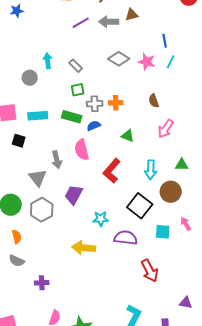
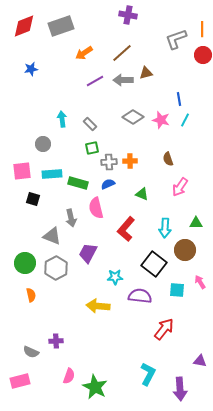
gray circle: (30, 78) -> (43, 144), moved
green rectangle: (72, 117) -> (78, 183), moved
gray triangle: (38, 178) -> (52, 236), turned -30
gray semicircle: (17, 261) -> (31, 352), moved
red arrow: (150, 271) -> (164, 329), turned -115

